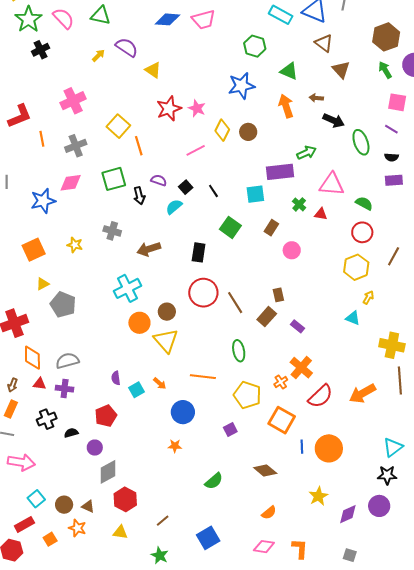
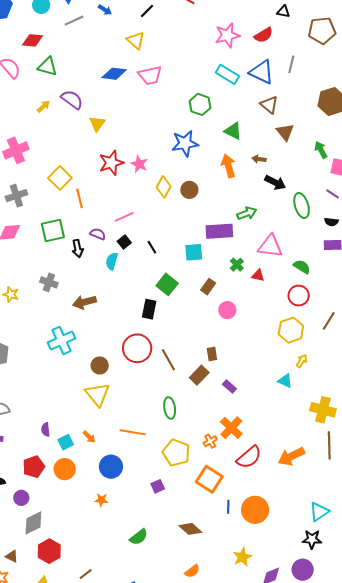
yellow triangle: (153, 70) -> (97, 124), turned 30
green arrow: (385, 70) -> (321, 150), moved
pink line: (196, 150) -> (124, 217), moved
cyan semicircle: (174, 207) -> (112, 261), turned -36
black rectangle: (199, 252) -> (149, 309), moved
orange circle: (139, 323) -> (65, 469), moved

